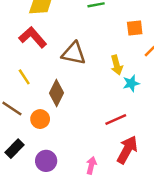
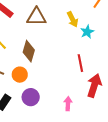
red line: (116, 119) -> (80, 63), turned -66
purple circle: (46, 161) -> (31, 97), moved

